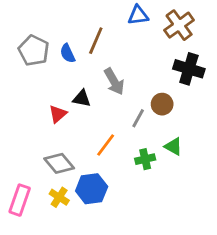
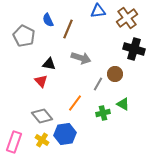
blue semicircle: (68, 53) -> (48, 20), moved
gray arrow: (114, 82) -> (81, 58), turned -42
black triangle: (82, 98) -> (49, 64), moved
red triangle: (58, 114) -> (41, 81), turned -32

